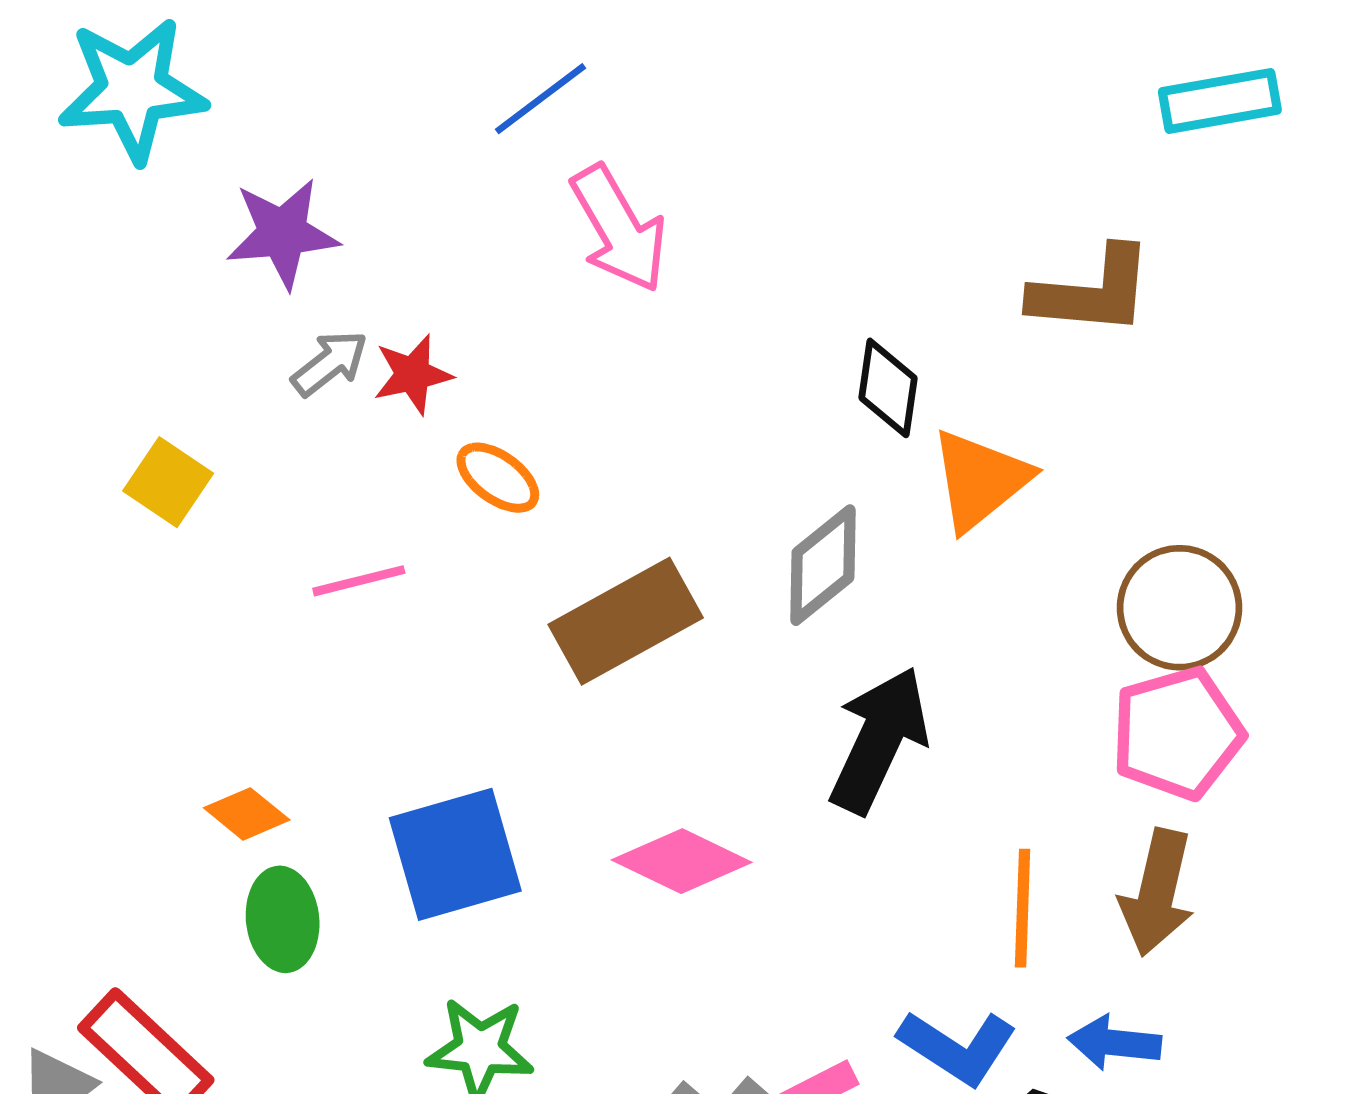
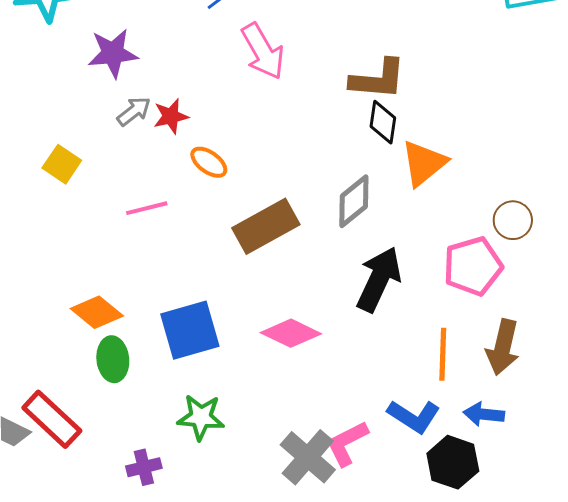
brown L-shape: (1092, 292) -> (378, 79), moved
brown circle: (1180, 608) -> (513, 220), size x0.7
pink pentagon: (1177, 733) -> (473, 266), moved
orange diamond: (247, 814) -> (97, 312), size x1.4

